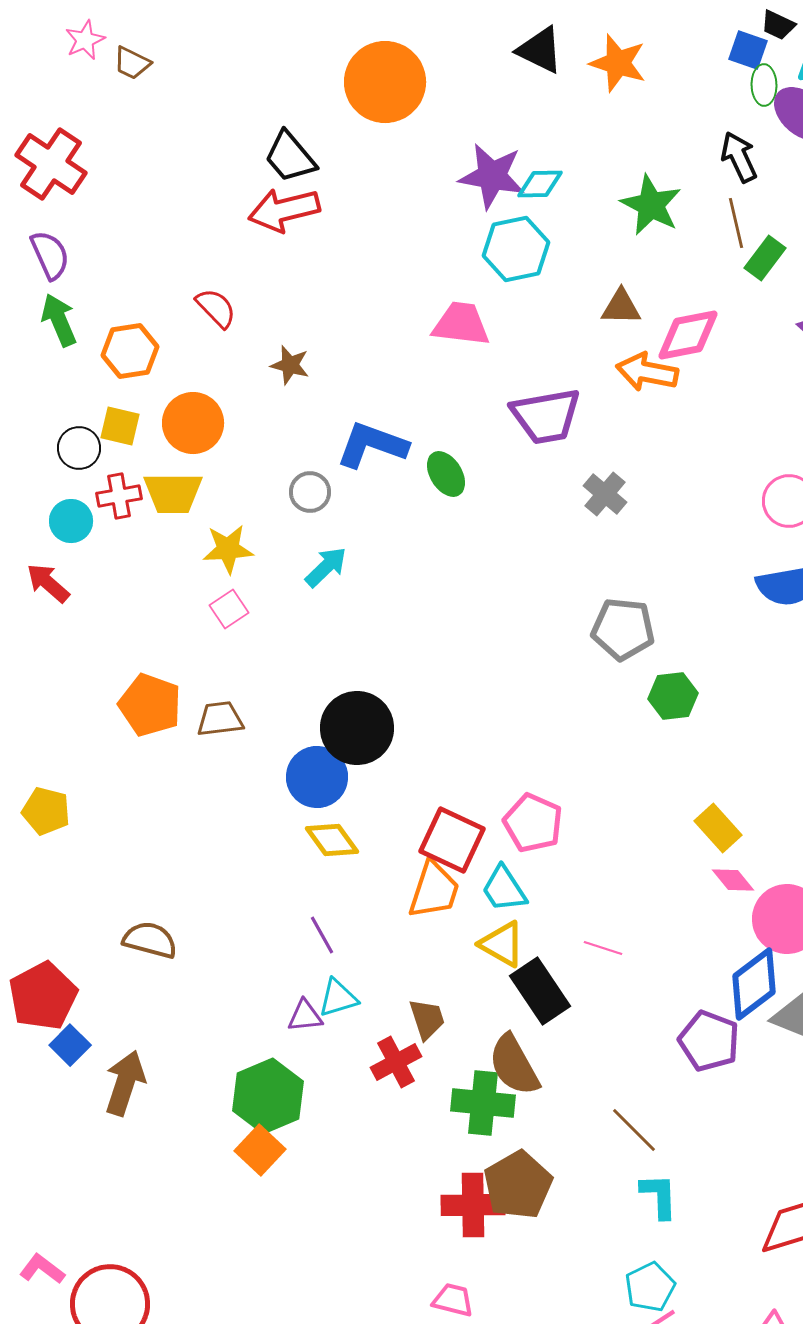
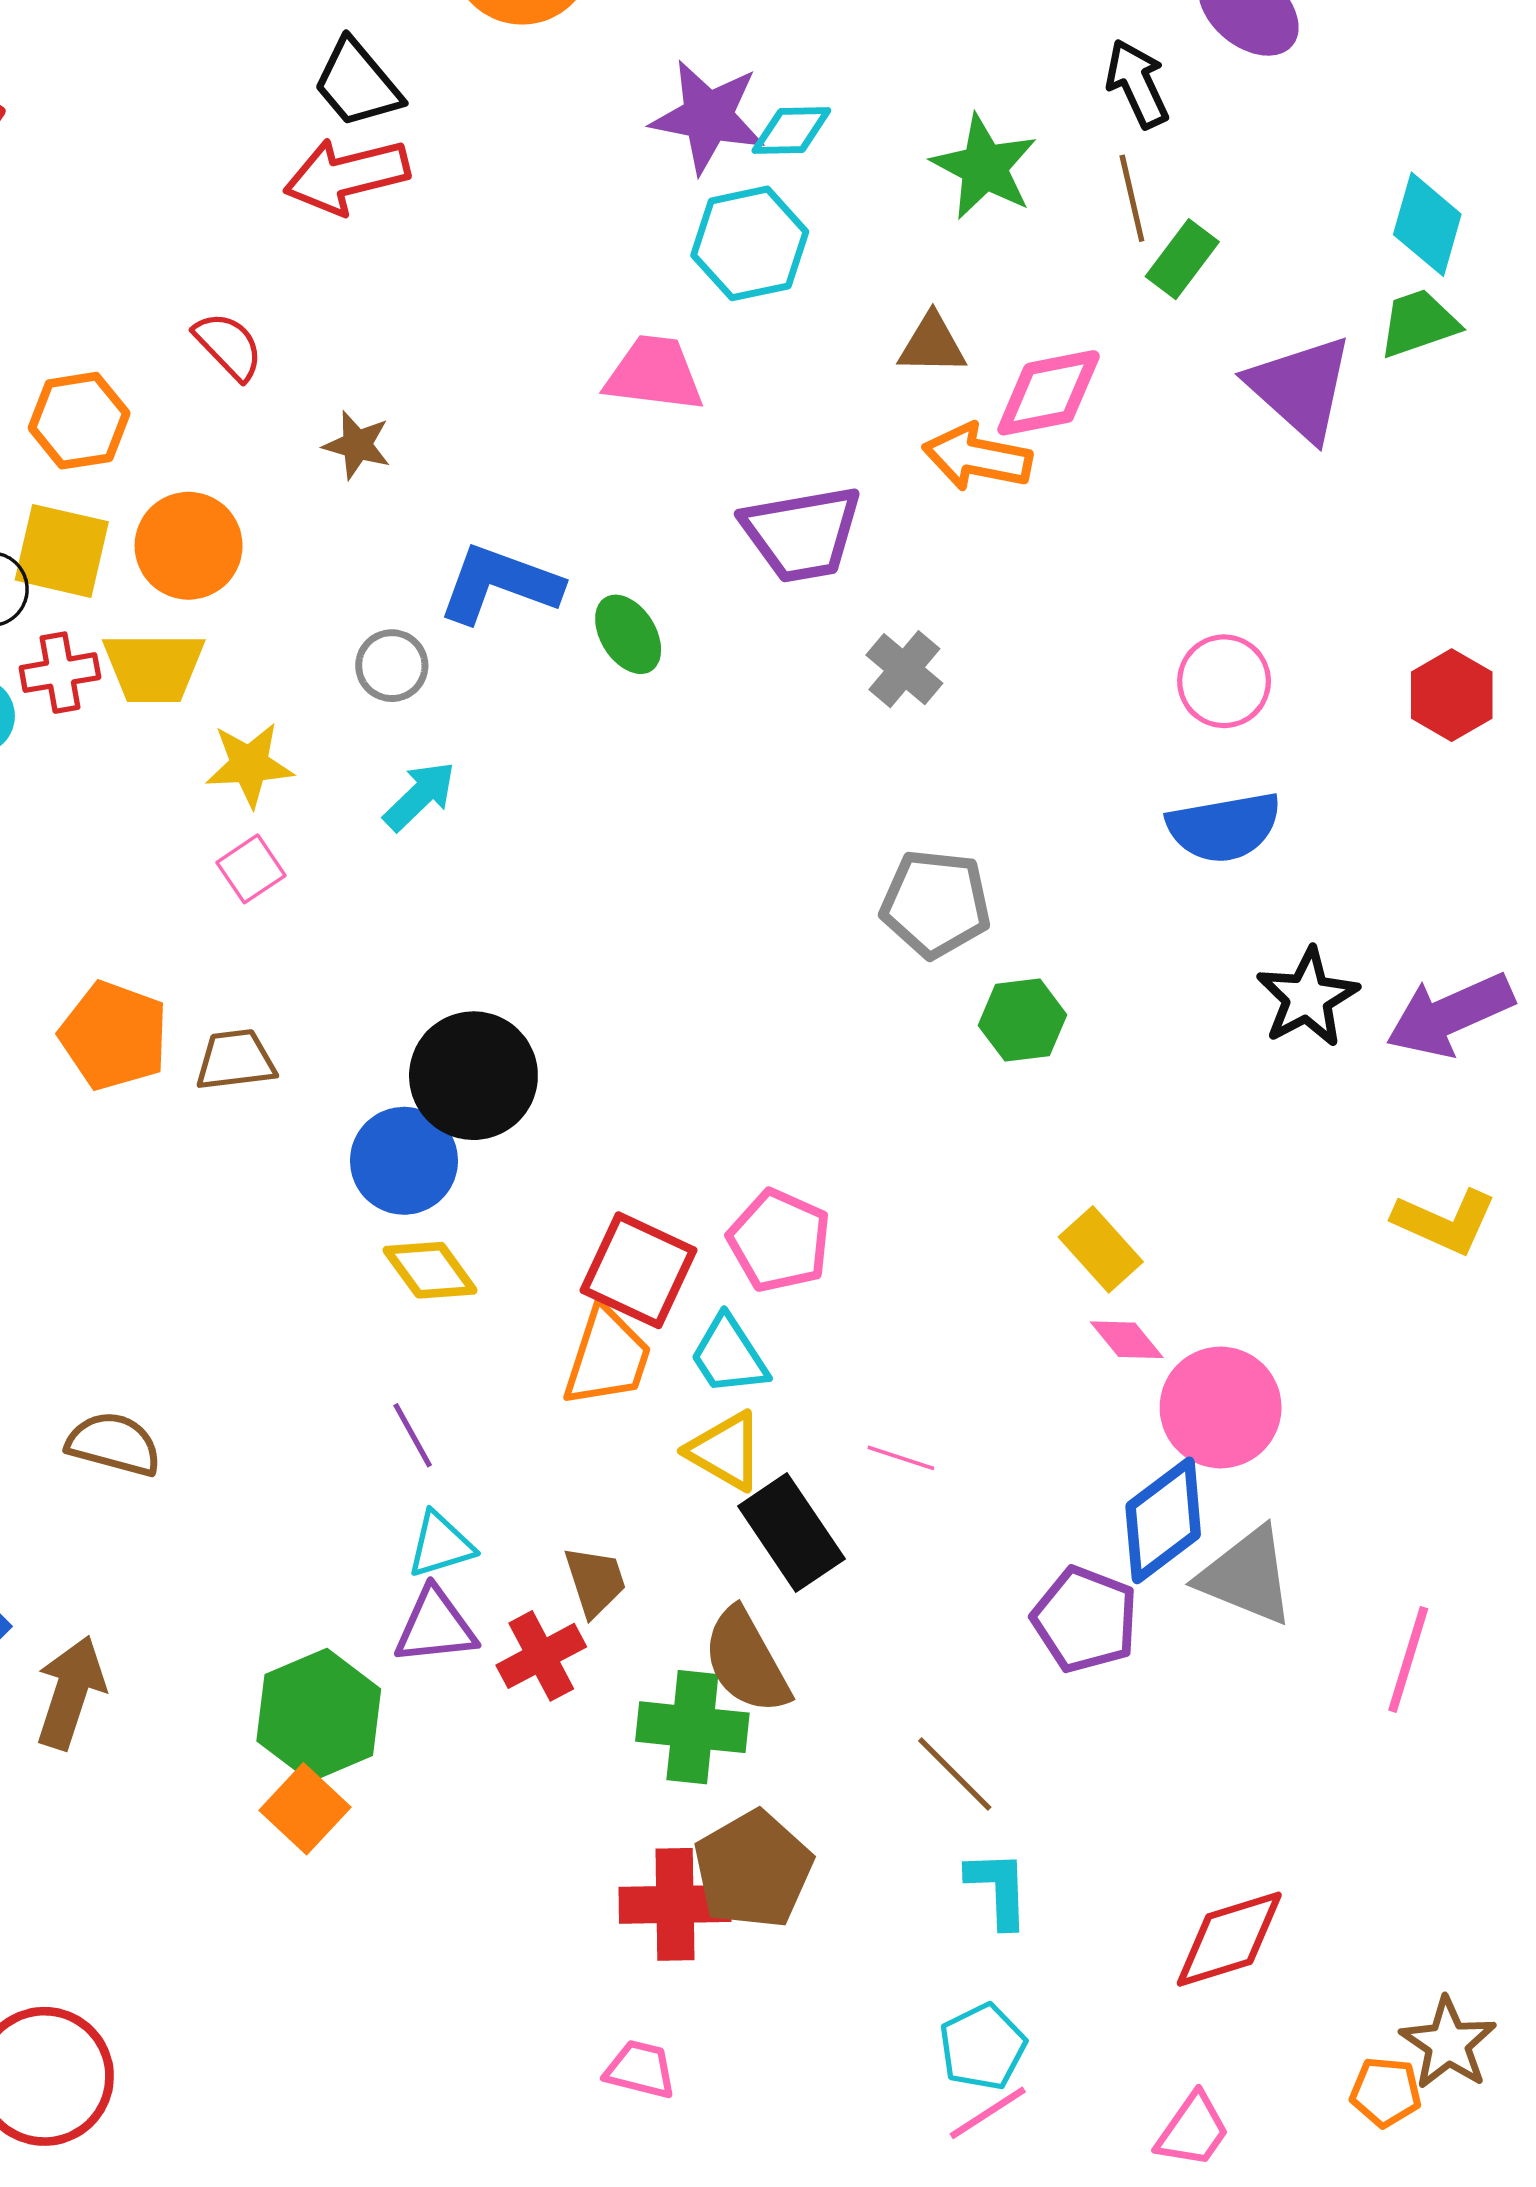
yellow square: (120, 426) -> (62, 551), size x1.4
purple triangle: (305, 1016) -> (435, 1626), moved, size x1.4

